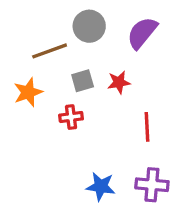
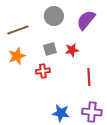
brown line: (50, 51) -> (18, 30), moved

